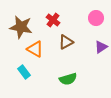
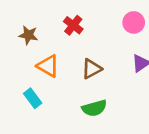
brown star: (21, 27) -> (28, 35), size x0.6
brown triangle: (66, 42) -> (92, 69), moved

